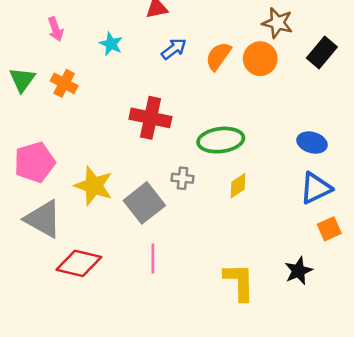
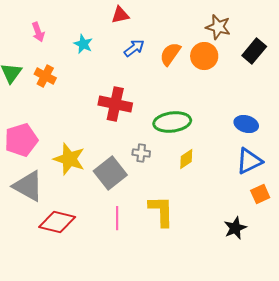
yellow L-shape: (239, 282) -> (161, 211), moved

